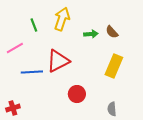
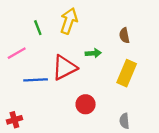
brown semicircle: (112, 32) -> (124, 35), turned 32
green arrow: (91, 34) -> (93, 53), moved

